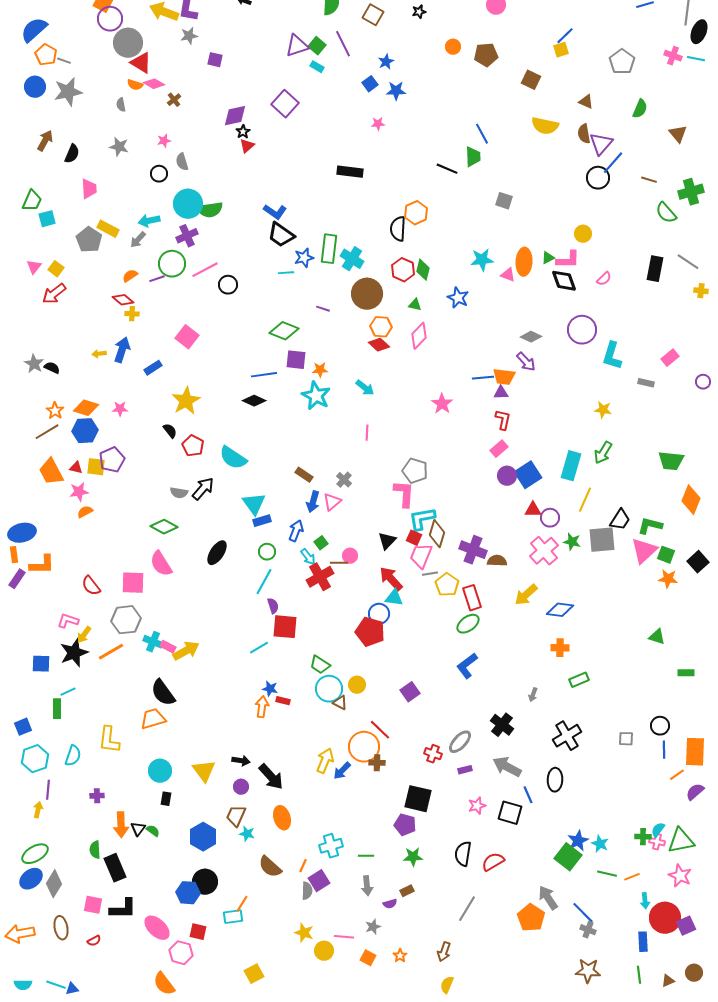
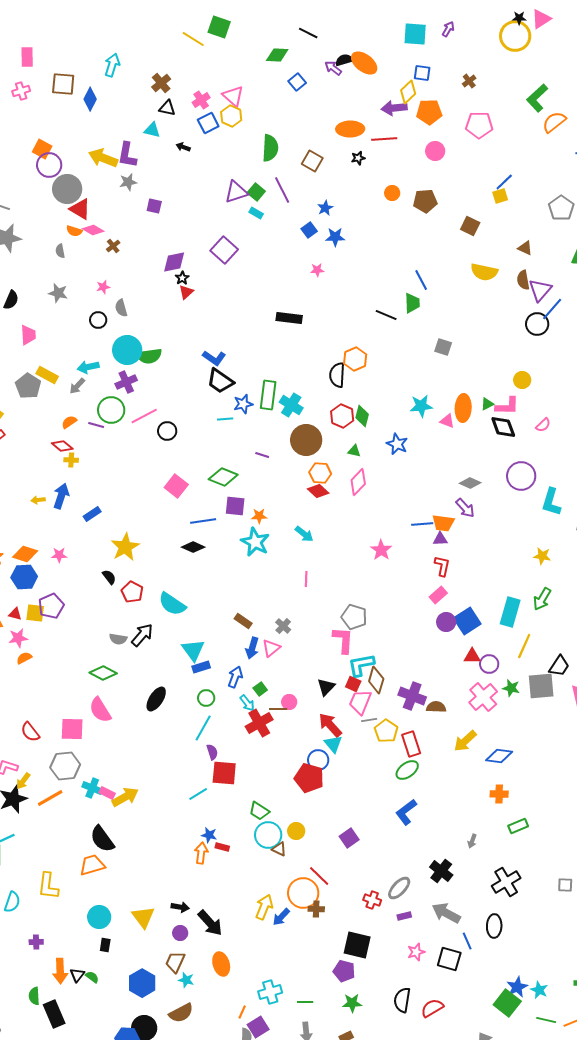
purple line: (157, 279) -> (96, 425), turned 35
pink square: (187, 337) -> (176, 486), moved
cyan triangle: (394, 598) -> (333, 744), turned 42
brown semicircle: (270, 867) -> (181, 1013), moved, turned -70

